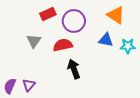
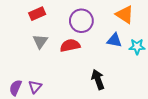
red rectangle: (48, 14) -> (37, 14), moved
black arrow: (74, 69) -> (98, 79), moved

